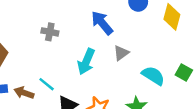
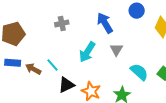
gray cross: (50, 32) -> (62, 23), turned -32
gray triangle: (121, 53) -> (116, 50), turned -32

